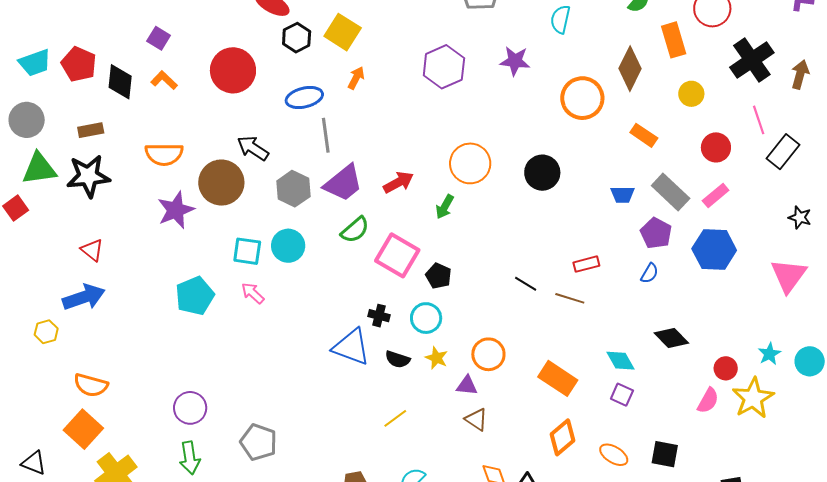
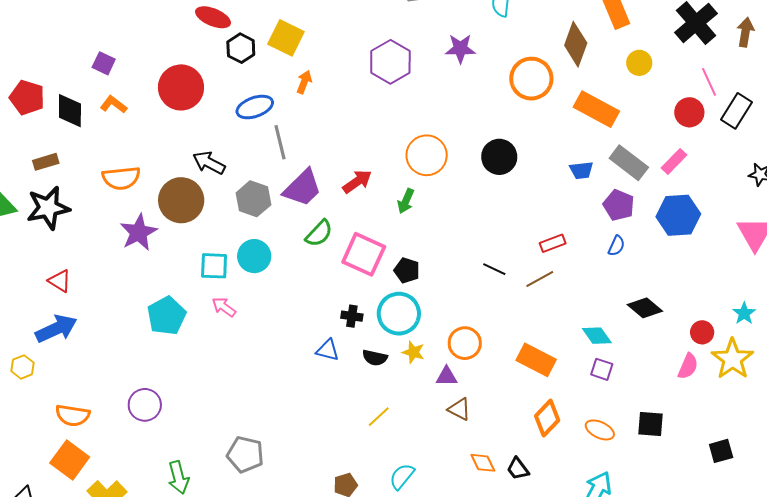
orange rectangle: (644, 135) -> (596, 109), size x1.6
red circle: (716, 147) -> (689, 112), moved
brown line: (570, 298) -> (540, 279), turned -40
cyan circle: (426, 318) -> (399, 314), size x1.4
blue triangle: (351, 347) -> (328, 350), size x0.6
purple circle: (190, 408) -> (145, 405), moved

